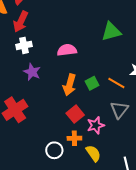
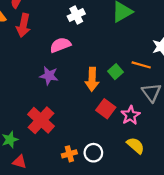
white cross: (24, 45) -> (76, 15), moved
pink semicircle: (67, 50) -> (60, 45), moved
orange cross: (74, 138) -> (69, 154), moved

